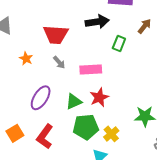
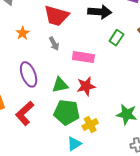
purple ellipse: (41, 98) -> (29, 74), turned -65

